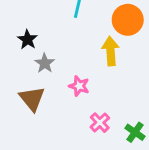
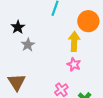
pink star: (79, 86) -> (74, 64), moved
brown triangle: (32, 99) -> (17, 82), moved

